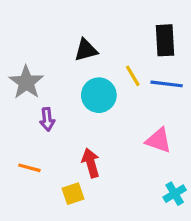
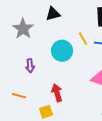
black triangle: (86, 50) -> (53, 14), moved
gray star: (26, 82) -> (23, 29), moved

